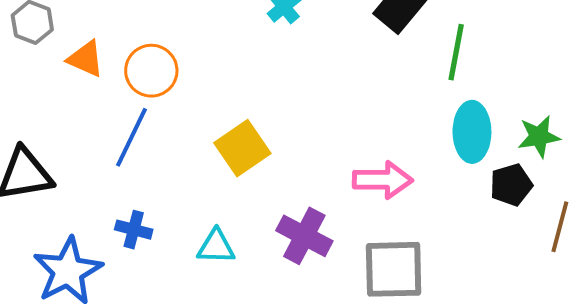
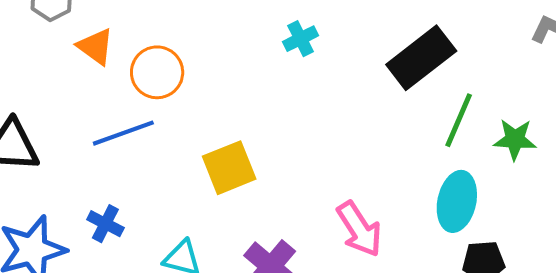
blue line: (131, 137) -> (123, 133), turned 32
green star: (539, 137) -> (515, 139), moved
pink arrow: (383, 180) -> (359, 229), turned 44

